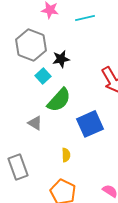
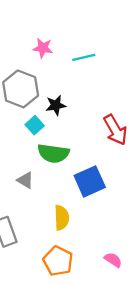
green semicircle: (59, 100) -> (53, 153), turned 56
yellow semicircle: (66, 155) -> (62, 218), size x1.5

